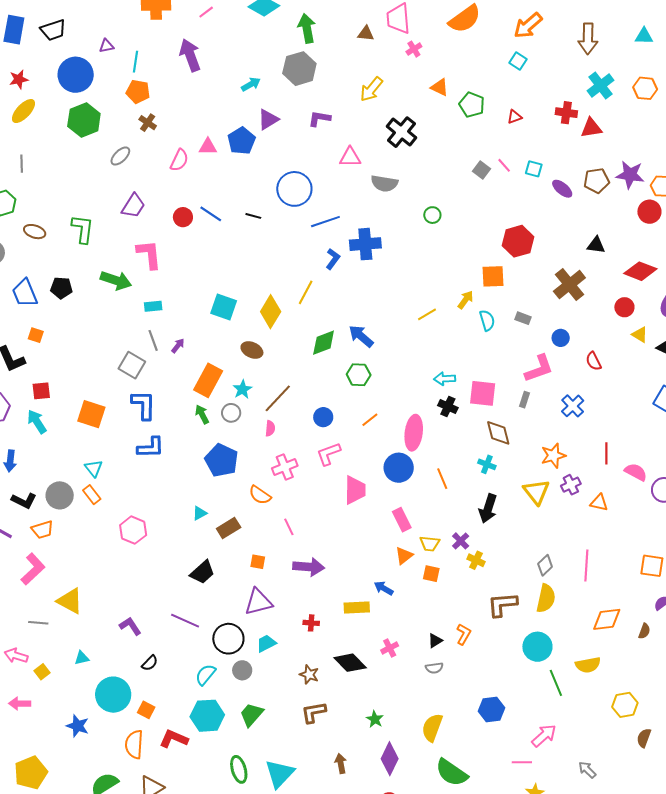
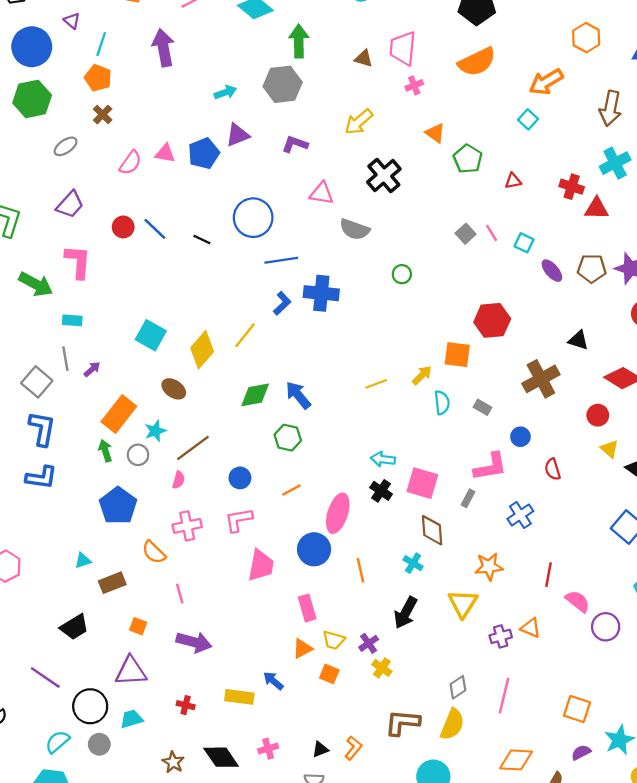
purple triangle: (106, 46) -> (72, 21), turned 42
purple cross: (571, 485) -> (501, 636), moved

